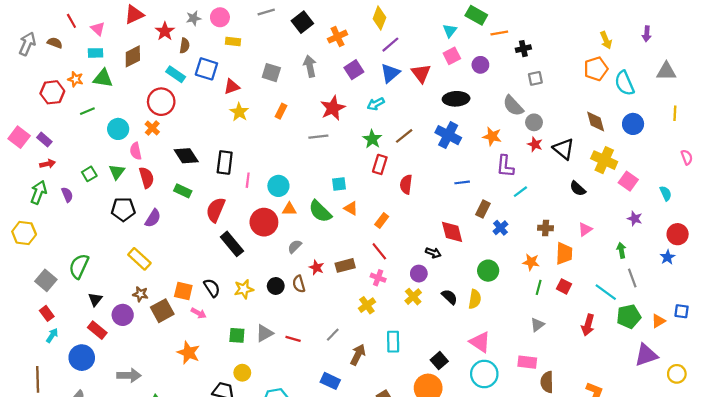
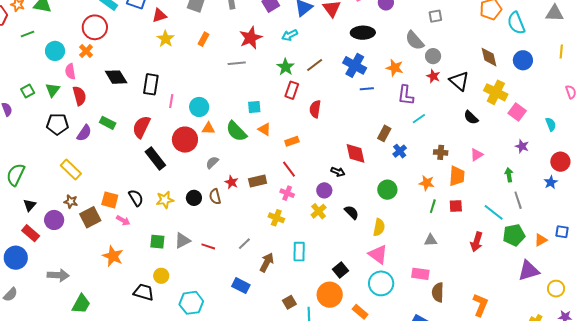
blue line: (462, 182) -> (367, 89), moved
green rectangle: (183, 191) -> (108, 123), moved
orange rectangle: (382, 221) -> (292, 141), turned 32
red square: (564, 286) -> (456, 206), turned -32
yellow semicircle: (475, 299) -> (379, 227), moved
yellow cross: (367, 305) -> (276, 218), turned -35
gray triangle: (537, 325) -> (431, 240), turned 32

